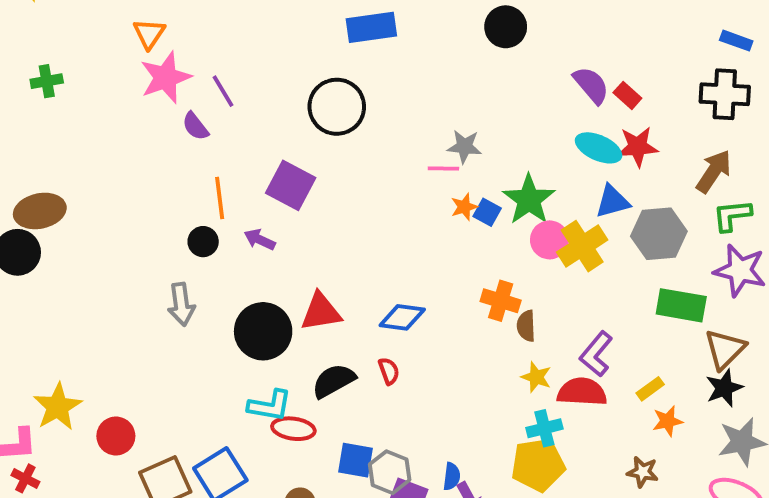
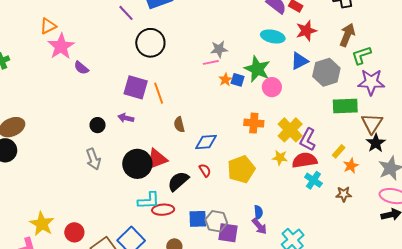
orange triangle: (149, 34) -> (48, 26), turned 42
purple line: (223, 91) -> (126, 13), moved
cyan ellipse: (599, 148) -> (273, 36), moved
orange line: (220, 198) -> (159, 93), moved
yellow cross: (582, 246) -> (290, 130), moved
red triangle: (321, 312) -> (157, 159), moved
brown semicircle: (526, 326) -> (179, 125), moved
cyan cross: (544, 428) -> (313, 180), moved, turned -30
yellow pentagon: (538, 465) -> (241, 169), moved
blue semicircle: (452, 476) -> (258, 212), moved

